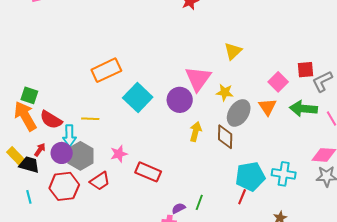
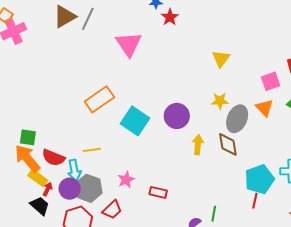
pink triangle: (198, 79) -> (129, 44), moved
pink square: (278, 82) -> (271, 81), turned 36
yellow rectangle: (16, 156) -> (38, 178), moved
black trapezoid: (29, 165) -> (40, 206), turned 35
red rectangle: (148, 172) -> (158, 192), size x0.7

